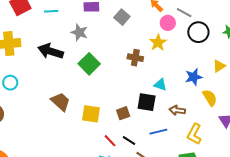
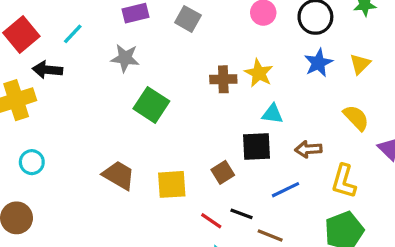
cyan line: (51, 11) -> (73, 34), turned -32
yellow star: (158, 43) -> (259, 73), moved
black arrow: (51, 51) -> (47, 70), moved, size x0.7
blue star: (194, 77) -> (318, 63), moved

